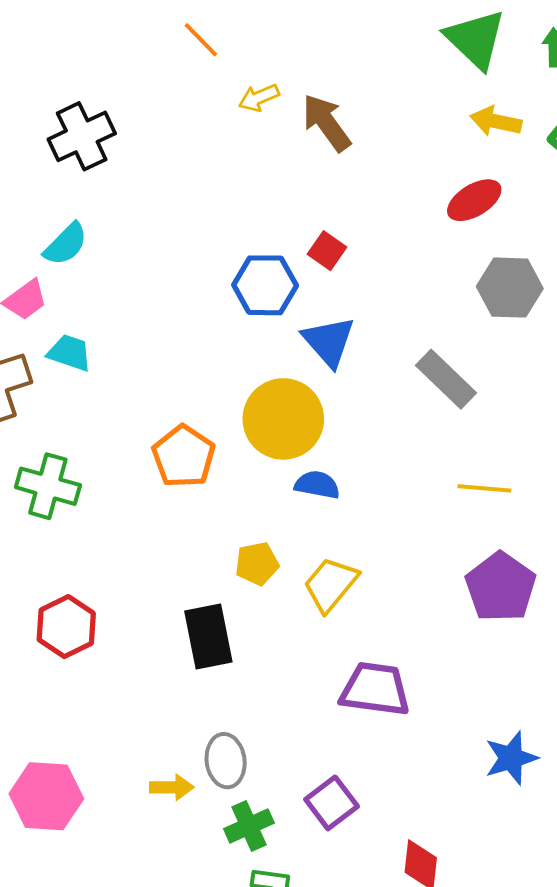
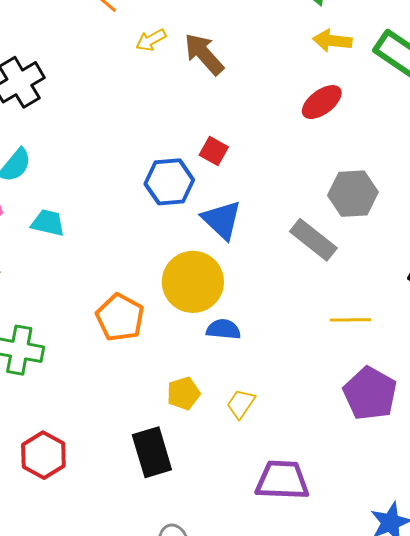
gray hexagon: (510, 288) -> (353, 194), moved
cyan trapezoid: (70, 353) -> (48, 223), moved
yellow trapezoid: (331, 584) -> (241, 404), size x0.7

